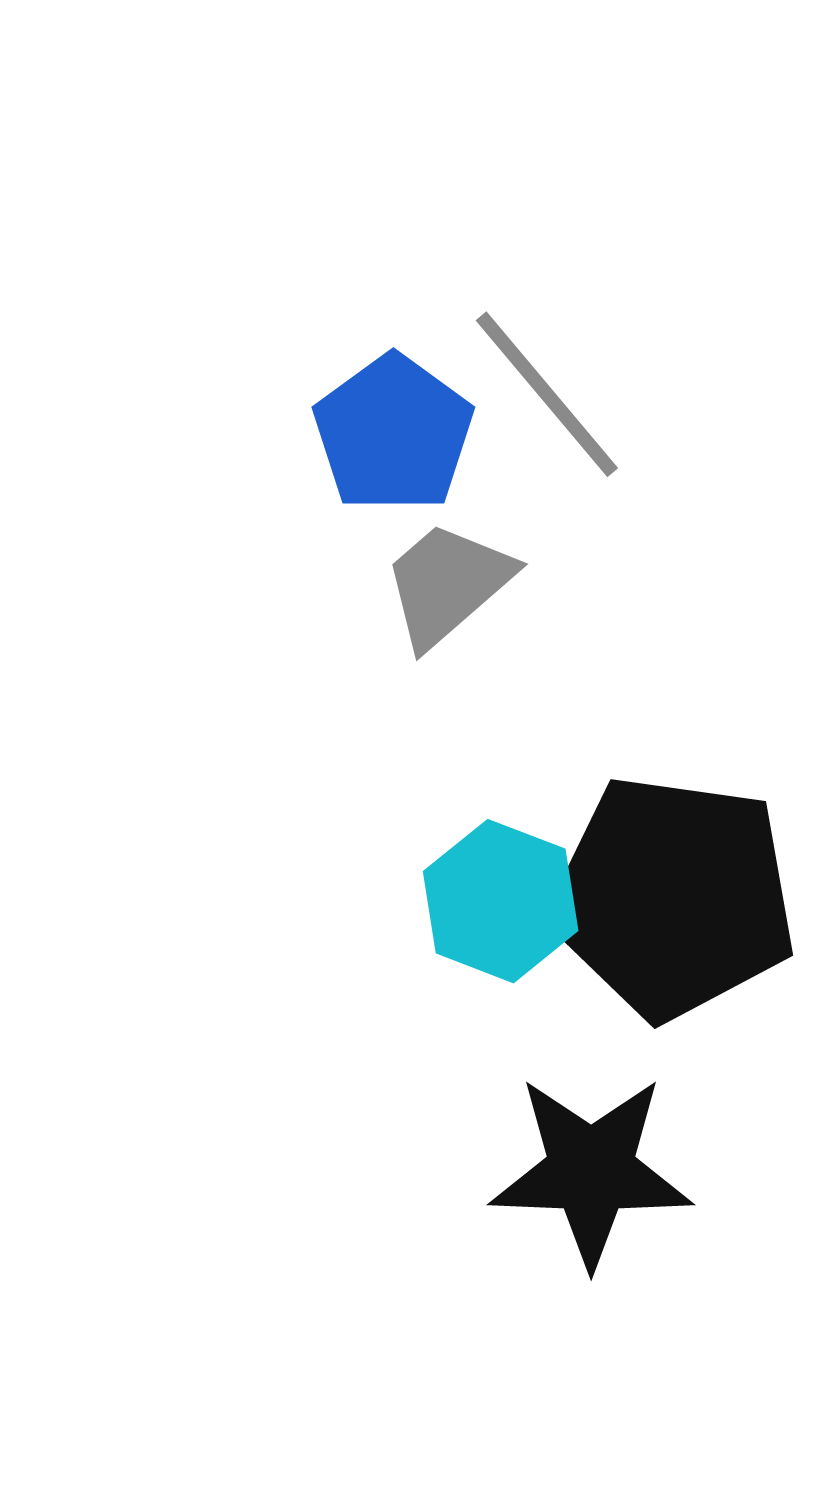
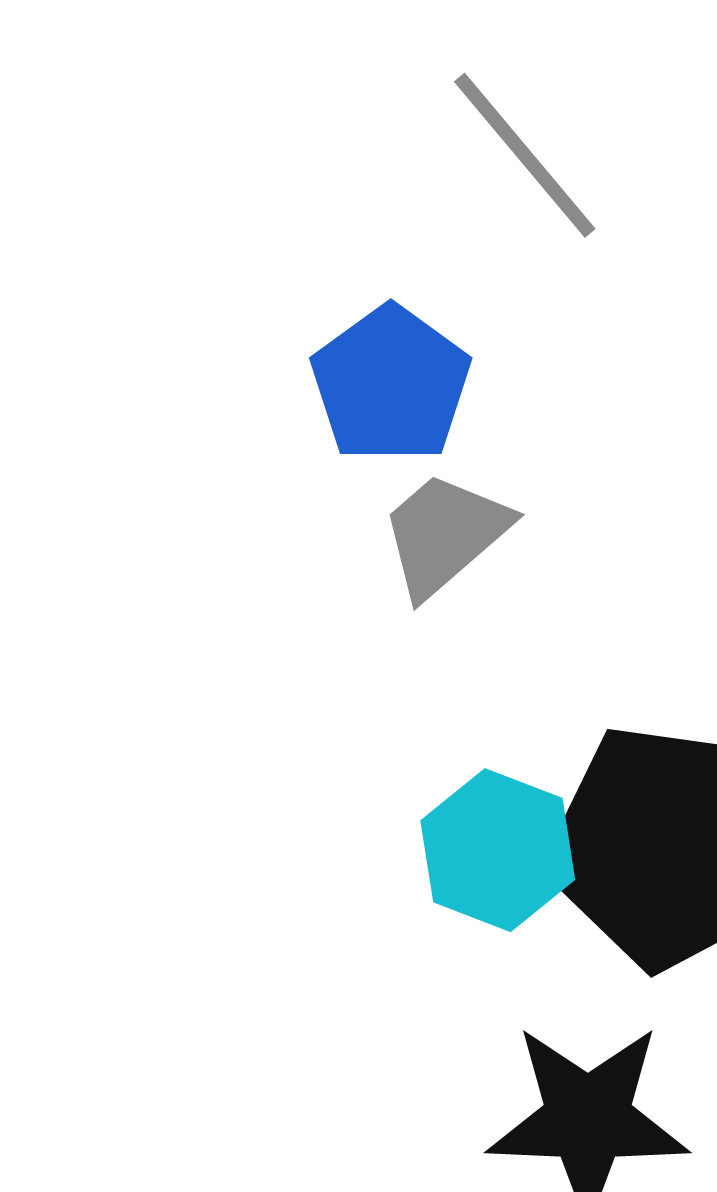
gray line: (547, 394) -> (525, 155), moved

